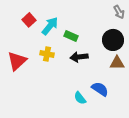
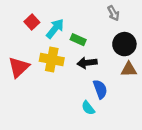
gray arrow: (119, 12) -> (113, 13), moved
yellow cross: (47, 54) -> (52, 59), size x1.5
blue semicircle: (100, 89) -> (100, 89), moved, turned 36

